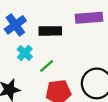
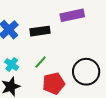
cyan cross: (25, 53) -> (12, 64), moved

